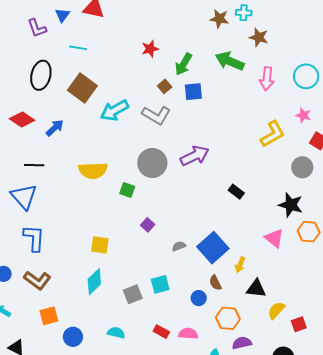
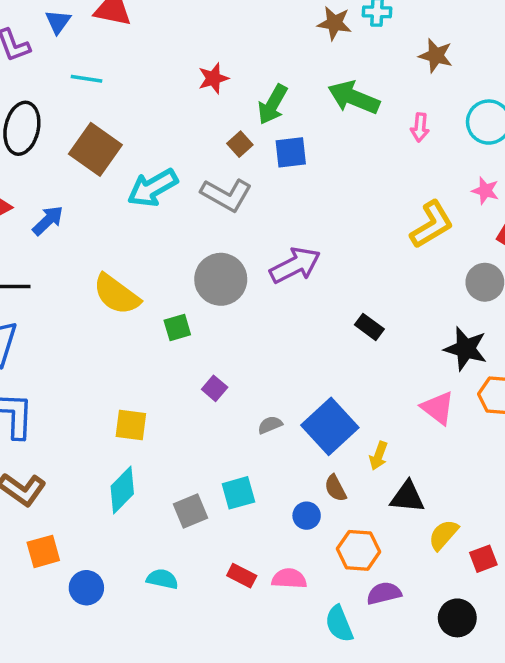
brown star: (259, 37) -> (436, 56), moved
pink arrow: (267, 79) -> (420, 127), size x0.7
yellow semicircle: (93, 171) -> (116, 294), turned 40
green square: (127, 190) -> (177, 328), turned -35

